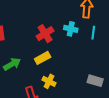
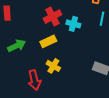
cyan cross: (71, 29) -> (73, 24), moved

